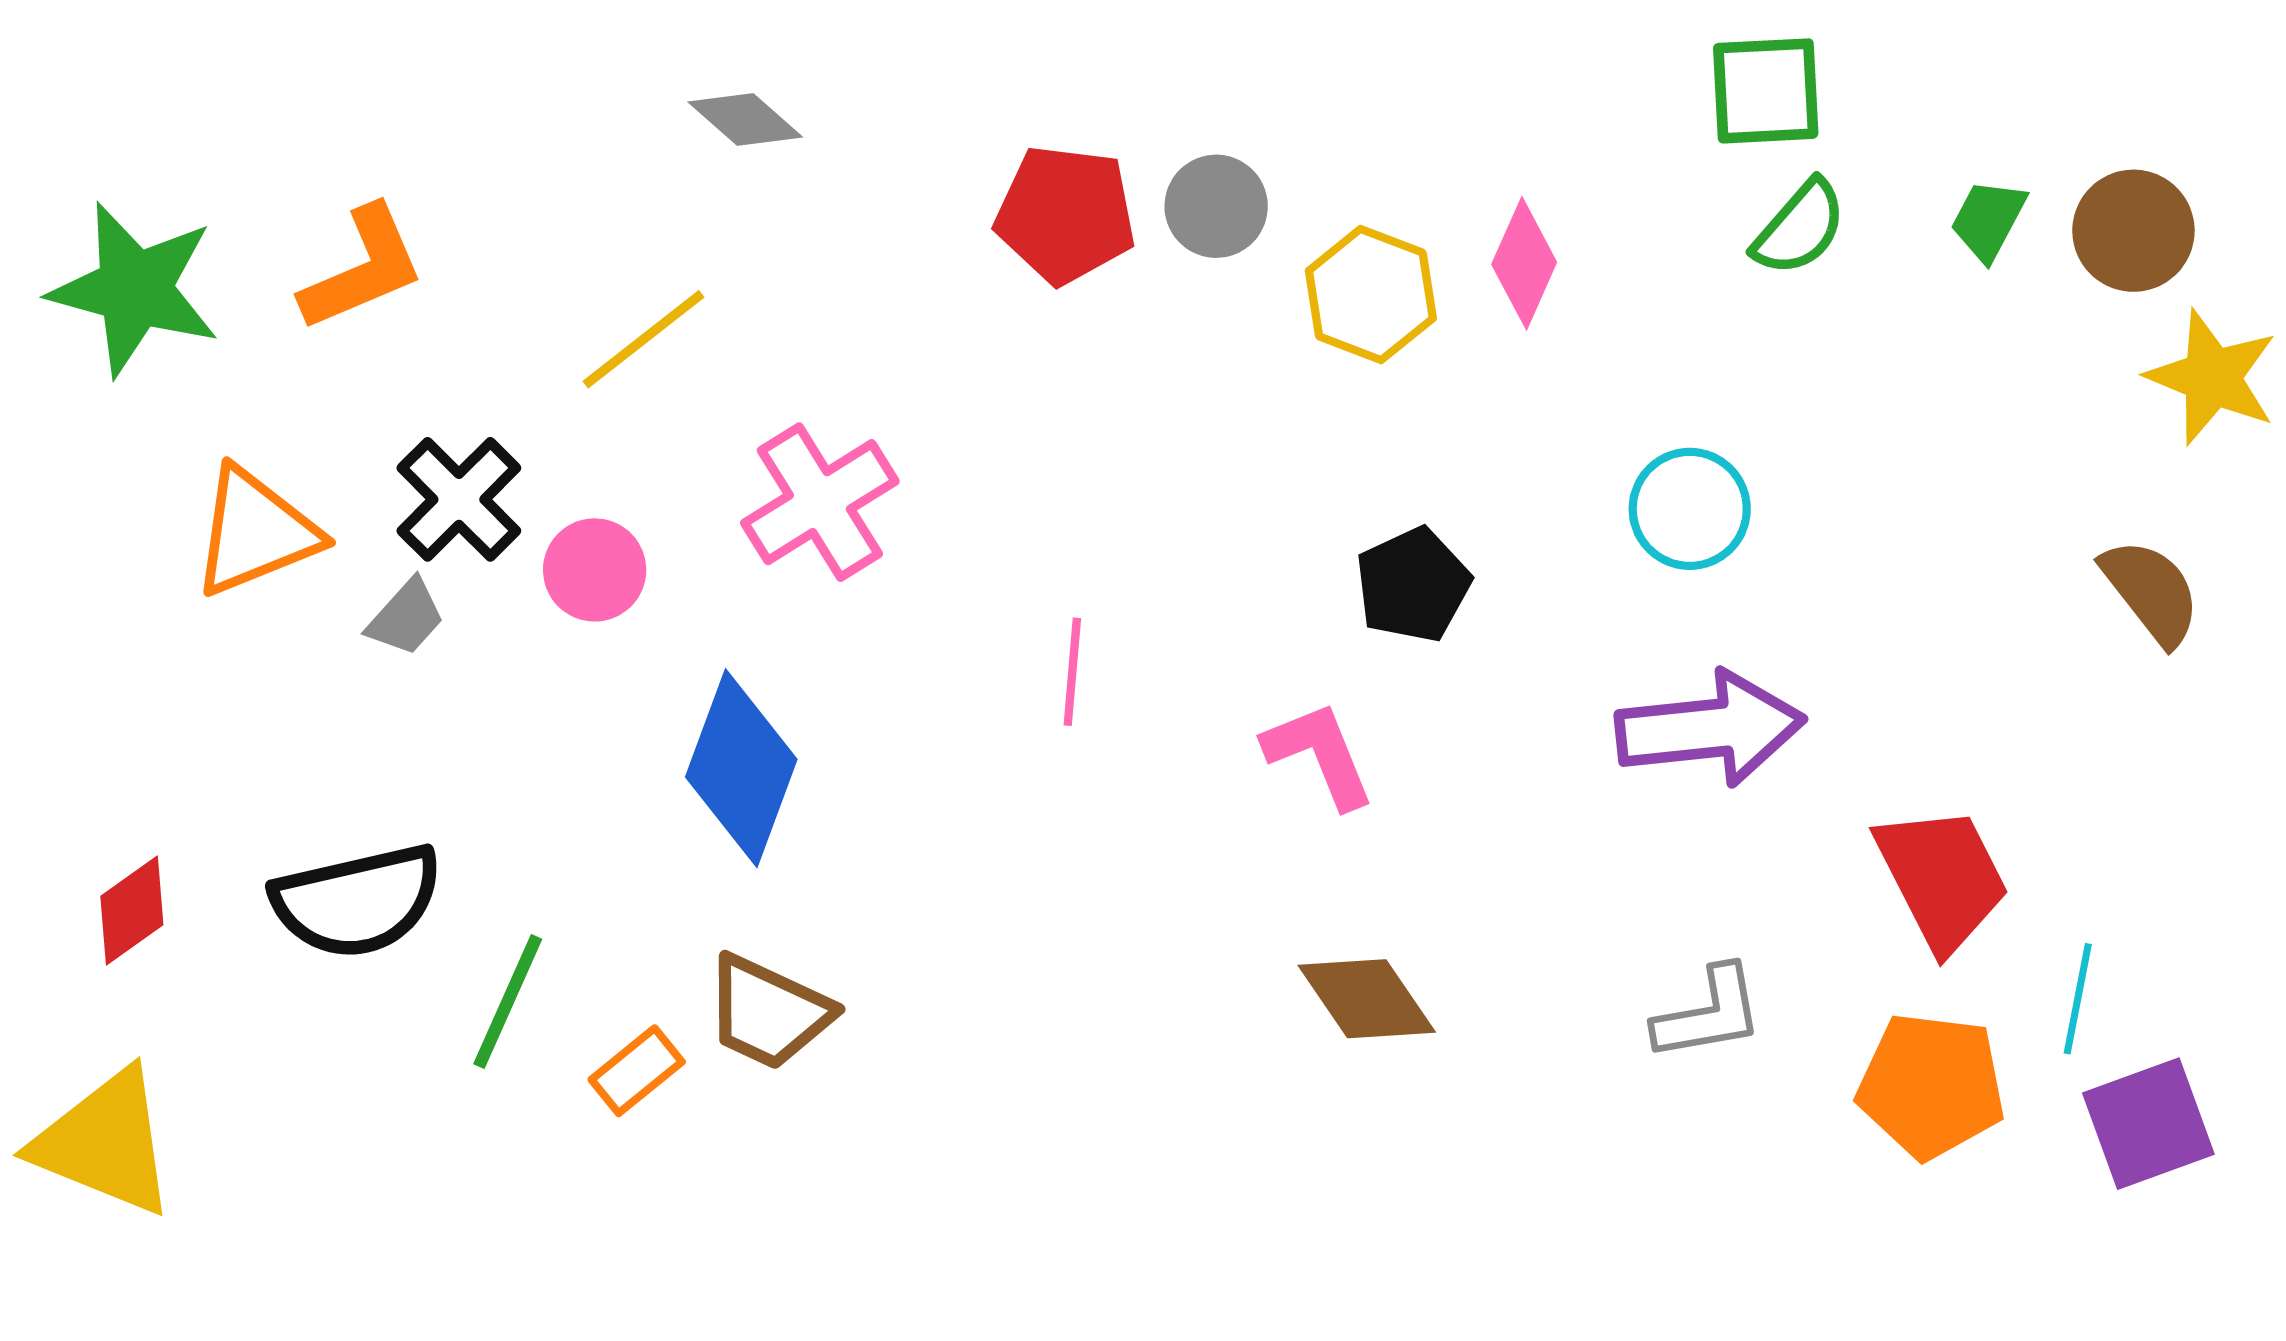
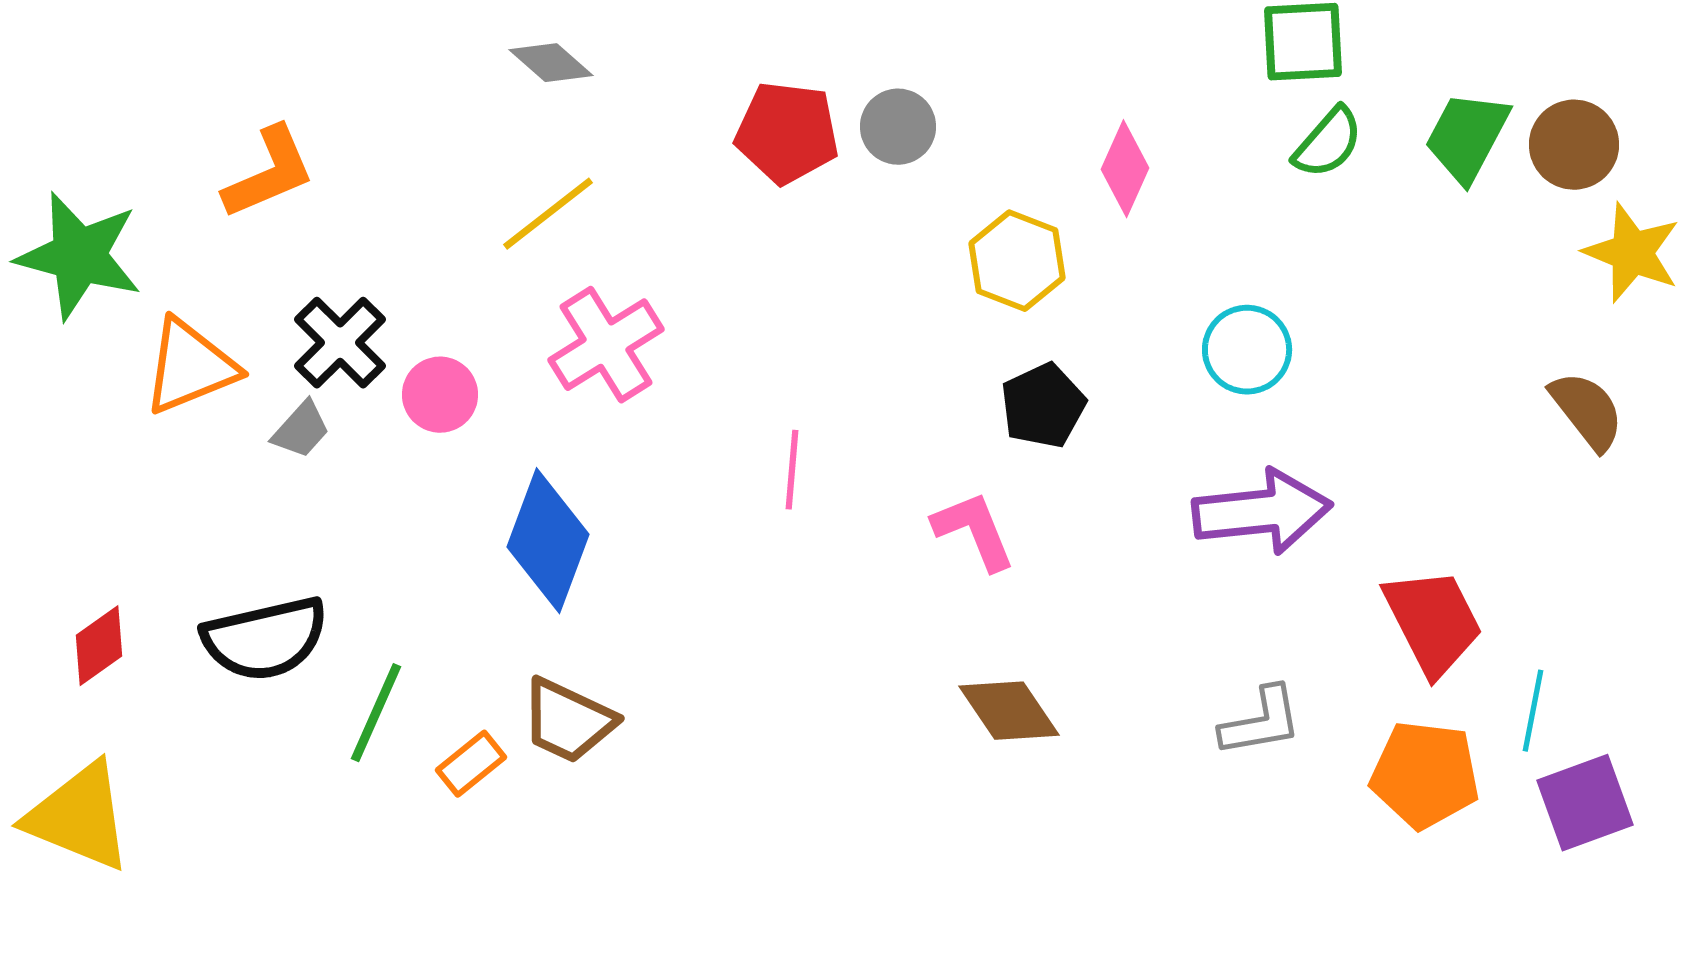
green trapezoid: (1988, 220) -> (1467, 137), size x1.5
green star: (135, 289) -> (79, 256), moved
yellow hexagon: (1371, 294) -> (1017, 261), moved
yellow line: (643, 339) -> (548, 214), moved

